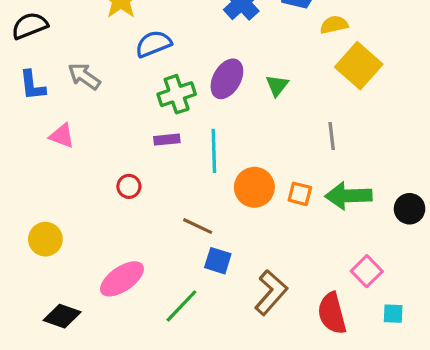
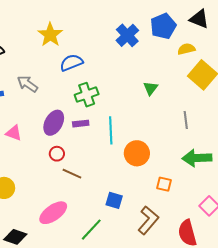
purple ellipse: (227, 79) -> (54, 123), moved
pink triangle: (62, 136) -> (14, 133), moved
orange square: (300, 194) -> (164, 184), moved
brown line: (198, 226) -> (72, 174), moved

